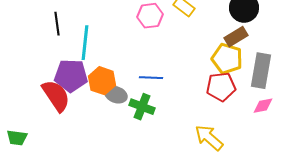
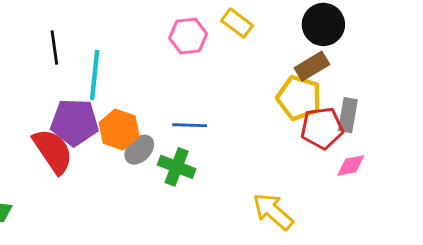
gray rectangle: (261, 71) -> (348, 115), size x0.7
red pentagon: (221, 87) -> (322, 128), moved
gray ellipse: (116, 95) -> (139, 150), turned -65

